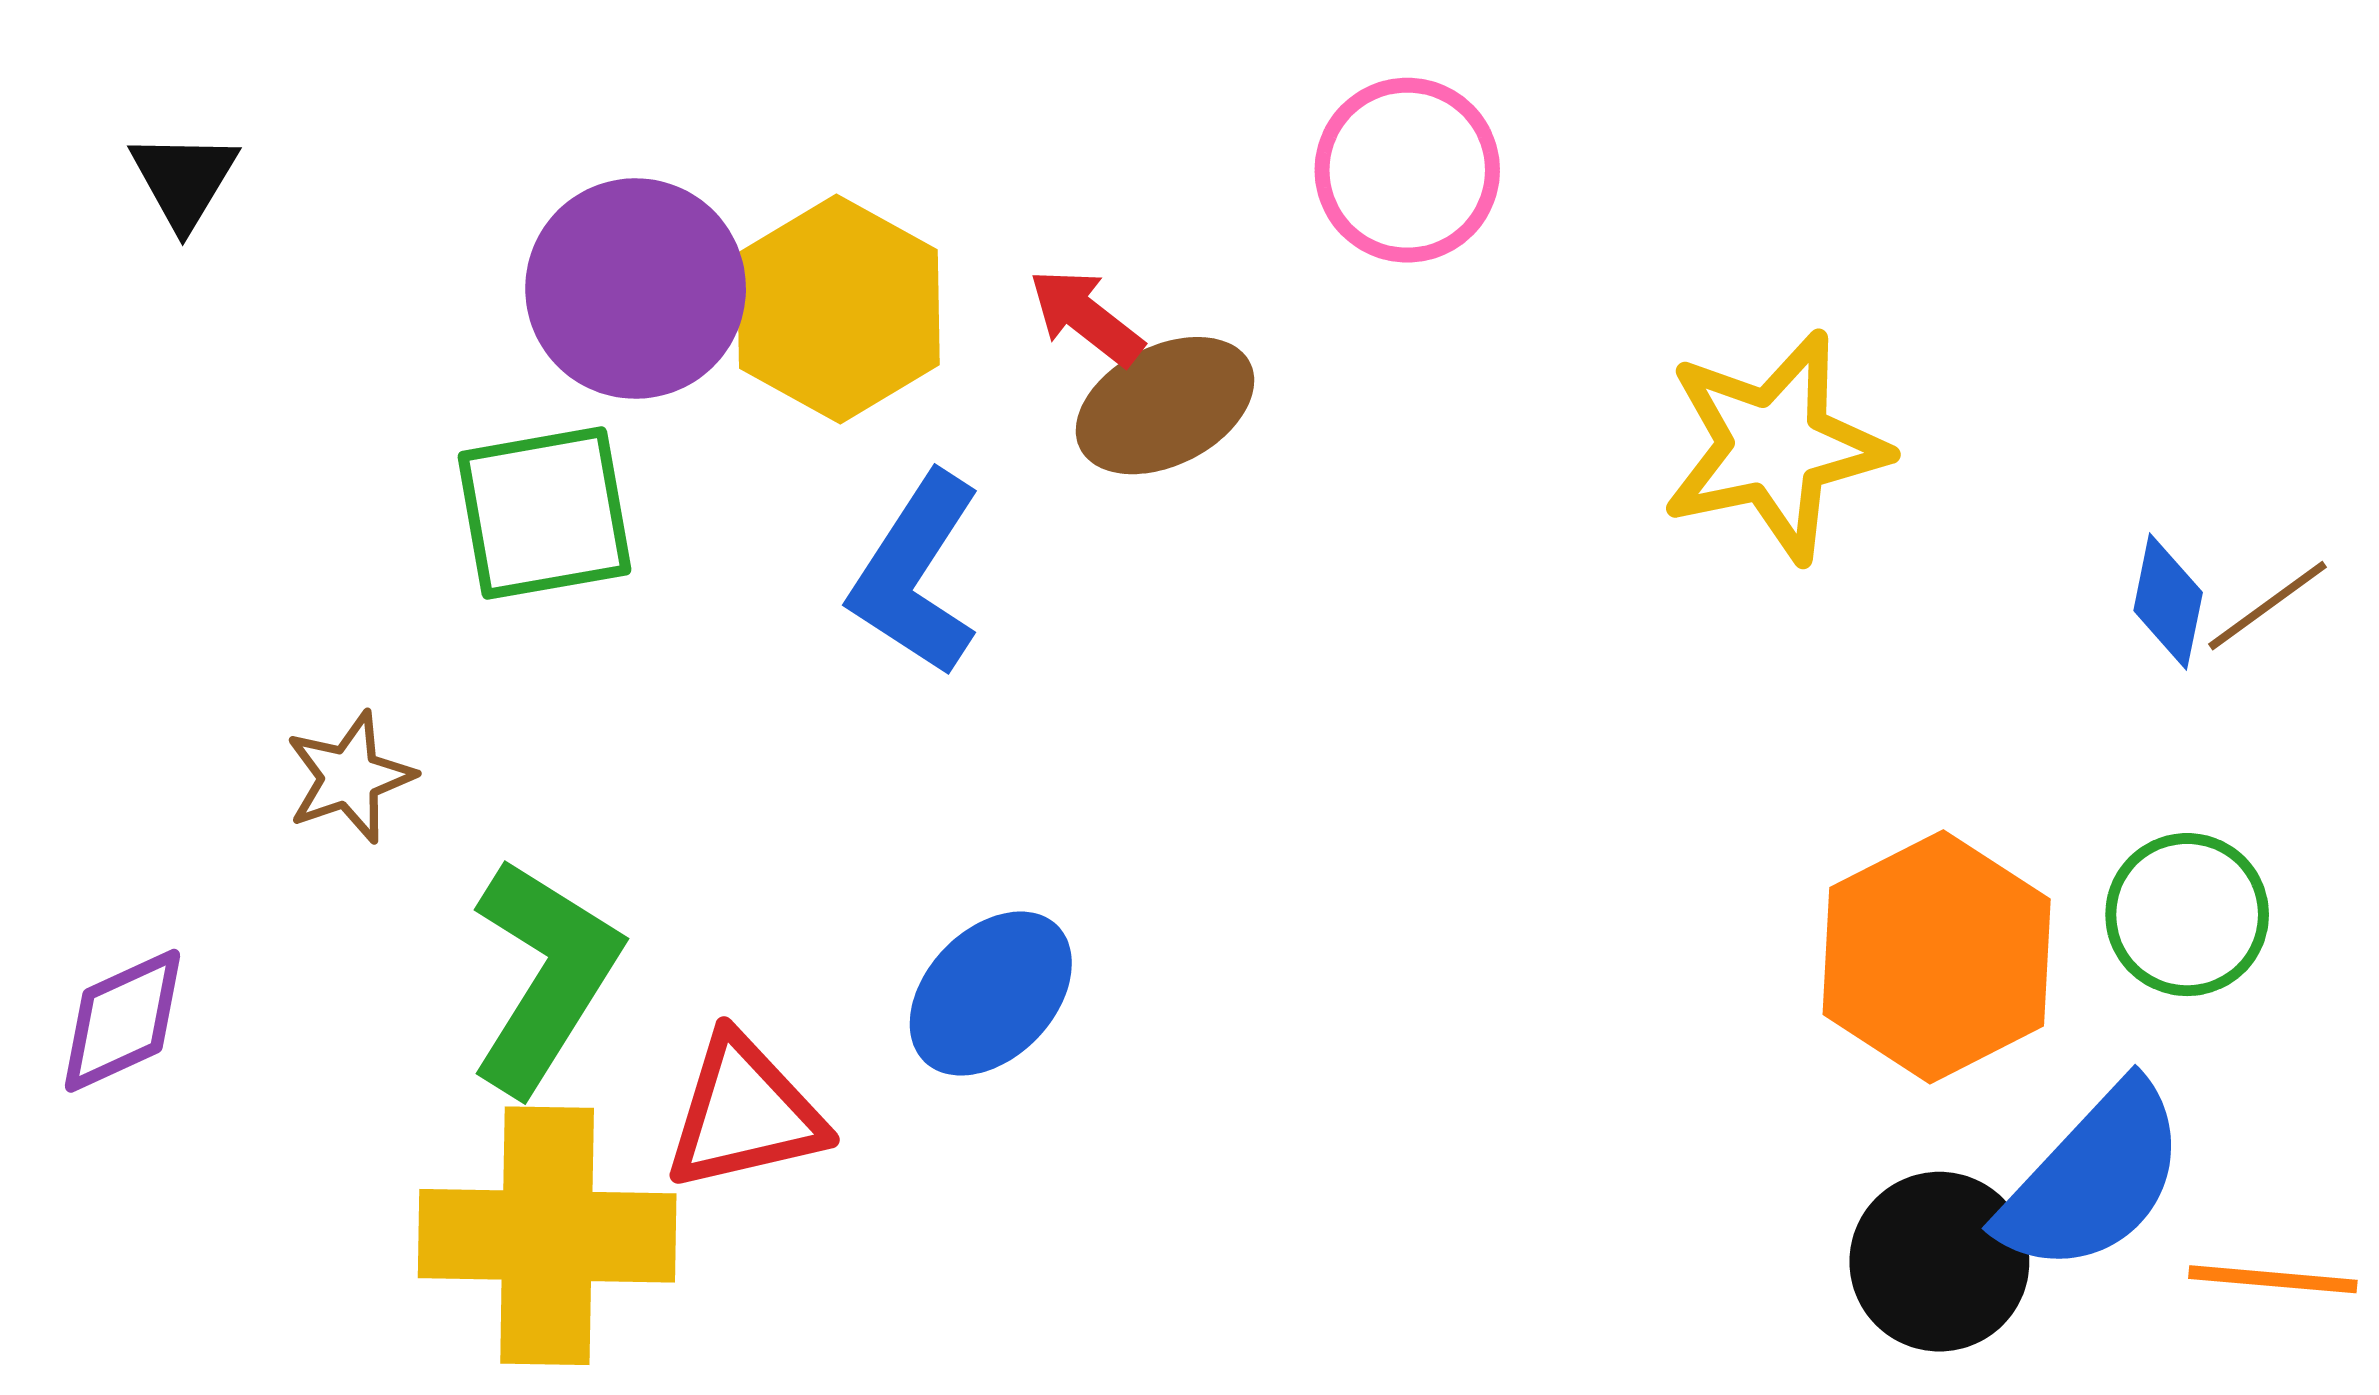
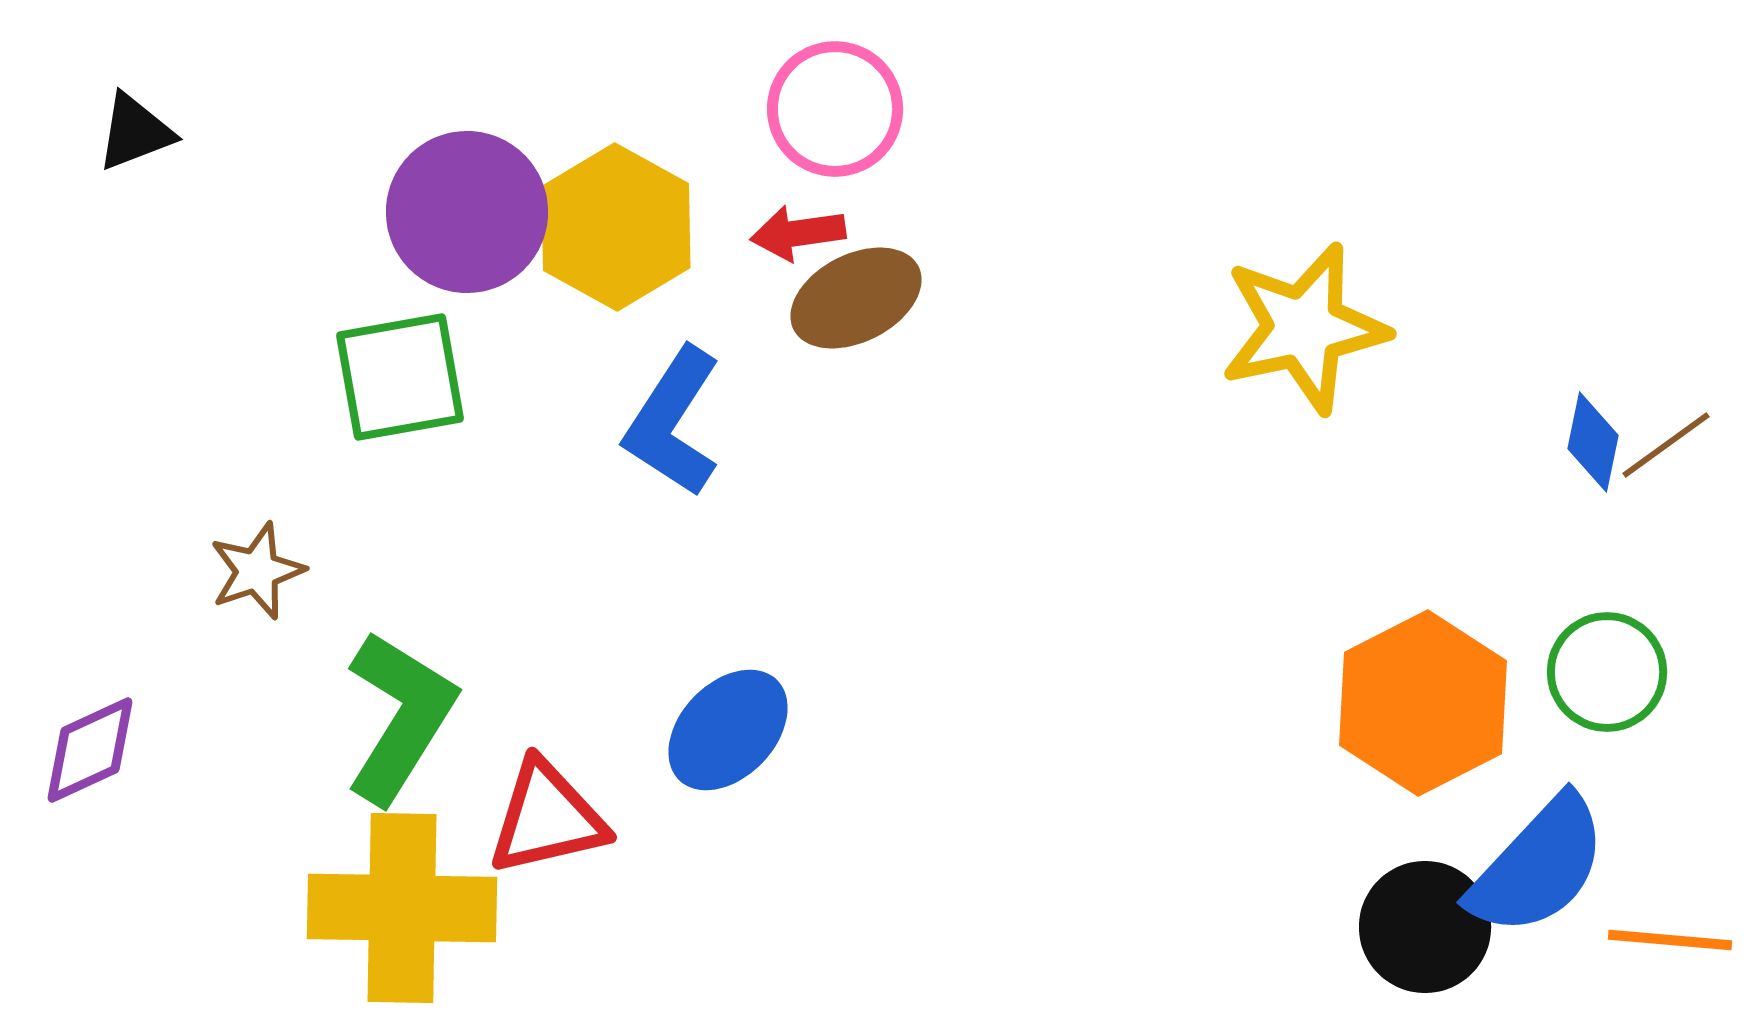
pink circle: (1407, 170) -> (835, 109), moved
black triangle: (184, 180) -> (135, 132), turned 38
red arrow: (1086, 317) -> (798, 233), turned -46

